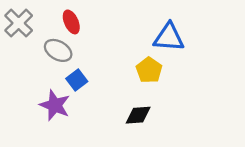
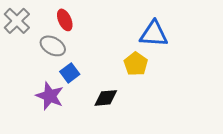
black diamond: (138, 115) -> (106, 98), moved

